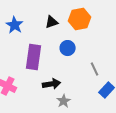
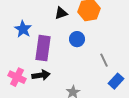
blue star: (15, 25) -> (23, 29), moved
black arrow: (52, 84) -> (41, 75), moved

